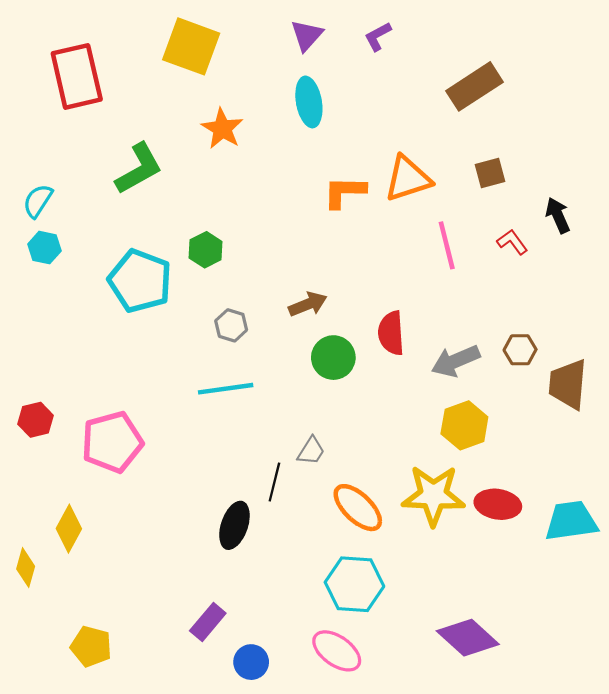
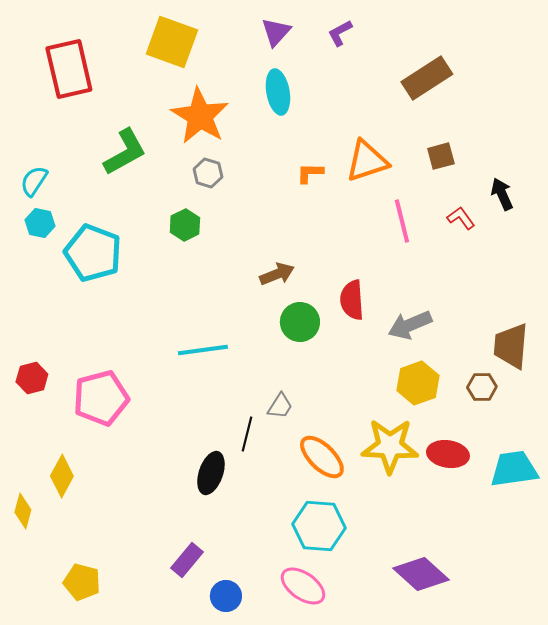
orange star: (222, 129) -> (200, 116), size x1.5
orange L-shape: (344, 192) -> (310, 173), size x0.7
cyan pentagon: (140, 281) -> (93, 253), moved
gray hexagon: (231, 325) -> (208, 173), moved
brown hexagon: (520, 350) -> (482, 387), moved

